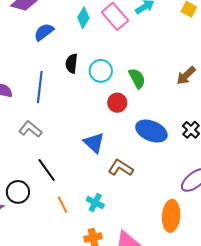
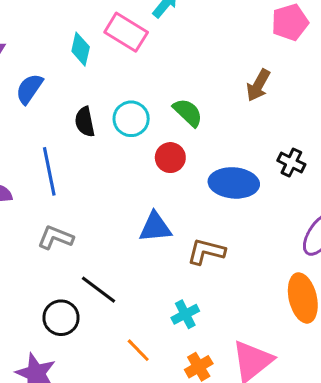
blue triangle: (94, 143) -> (155, 227), turned -30
black circle: (18, 192) -> (61, 318), moved
cyan cross: (95, 203) -> (185, 314), turned -36
orange line: (63, 205) -> (138, 350), moved

